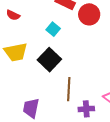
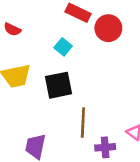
black square: (49, 60) -> (58, 85), turned 35

